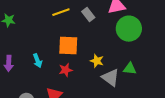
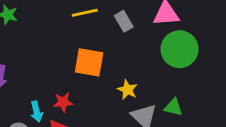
cyan arrow: (38, 61) -> (37, 112), moved
red star: (66, 70) -> (63, 102), moved

